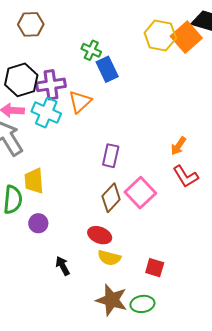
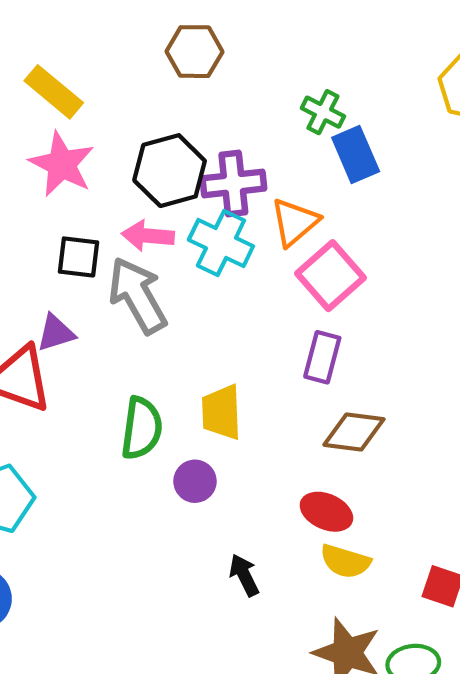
purple rectangle: (111, 156) -> (322, 357), moved
yellow trapezoid: (34, 181) -> (221, 412), moved
pink square: (140, 193) -> (330, 276), moved
brown diamond: (111, 198) -> (354, 432), turned 52

